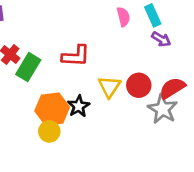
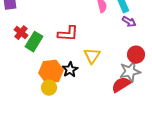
red circle: (139, 85) -> (136, 55), moved
red semicircle: (172, 88) -> (121, 85), moved
gray star: (163, 109) -> (130, 72), turned 30

